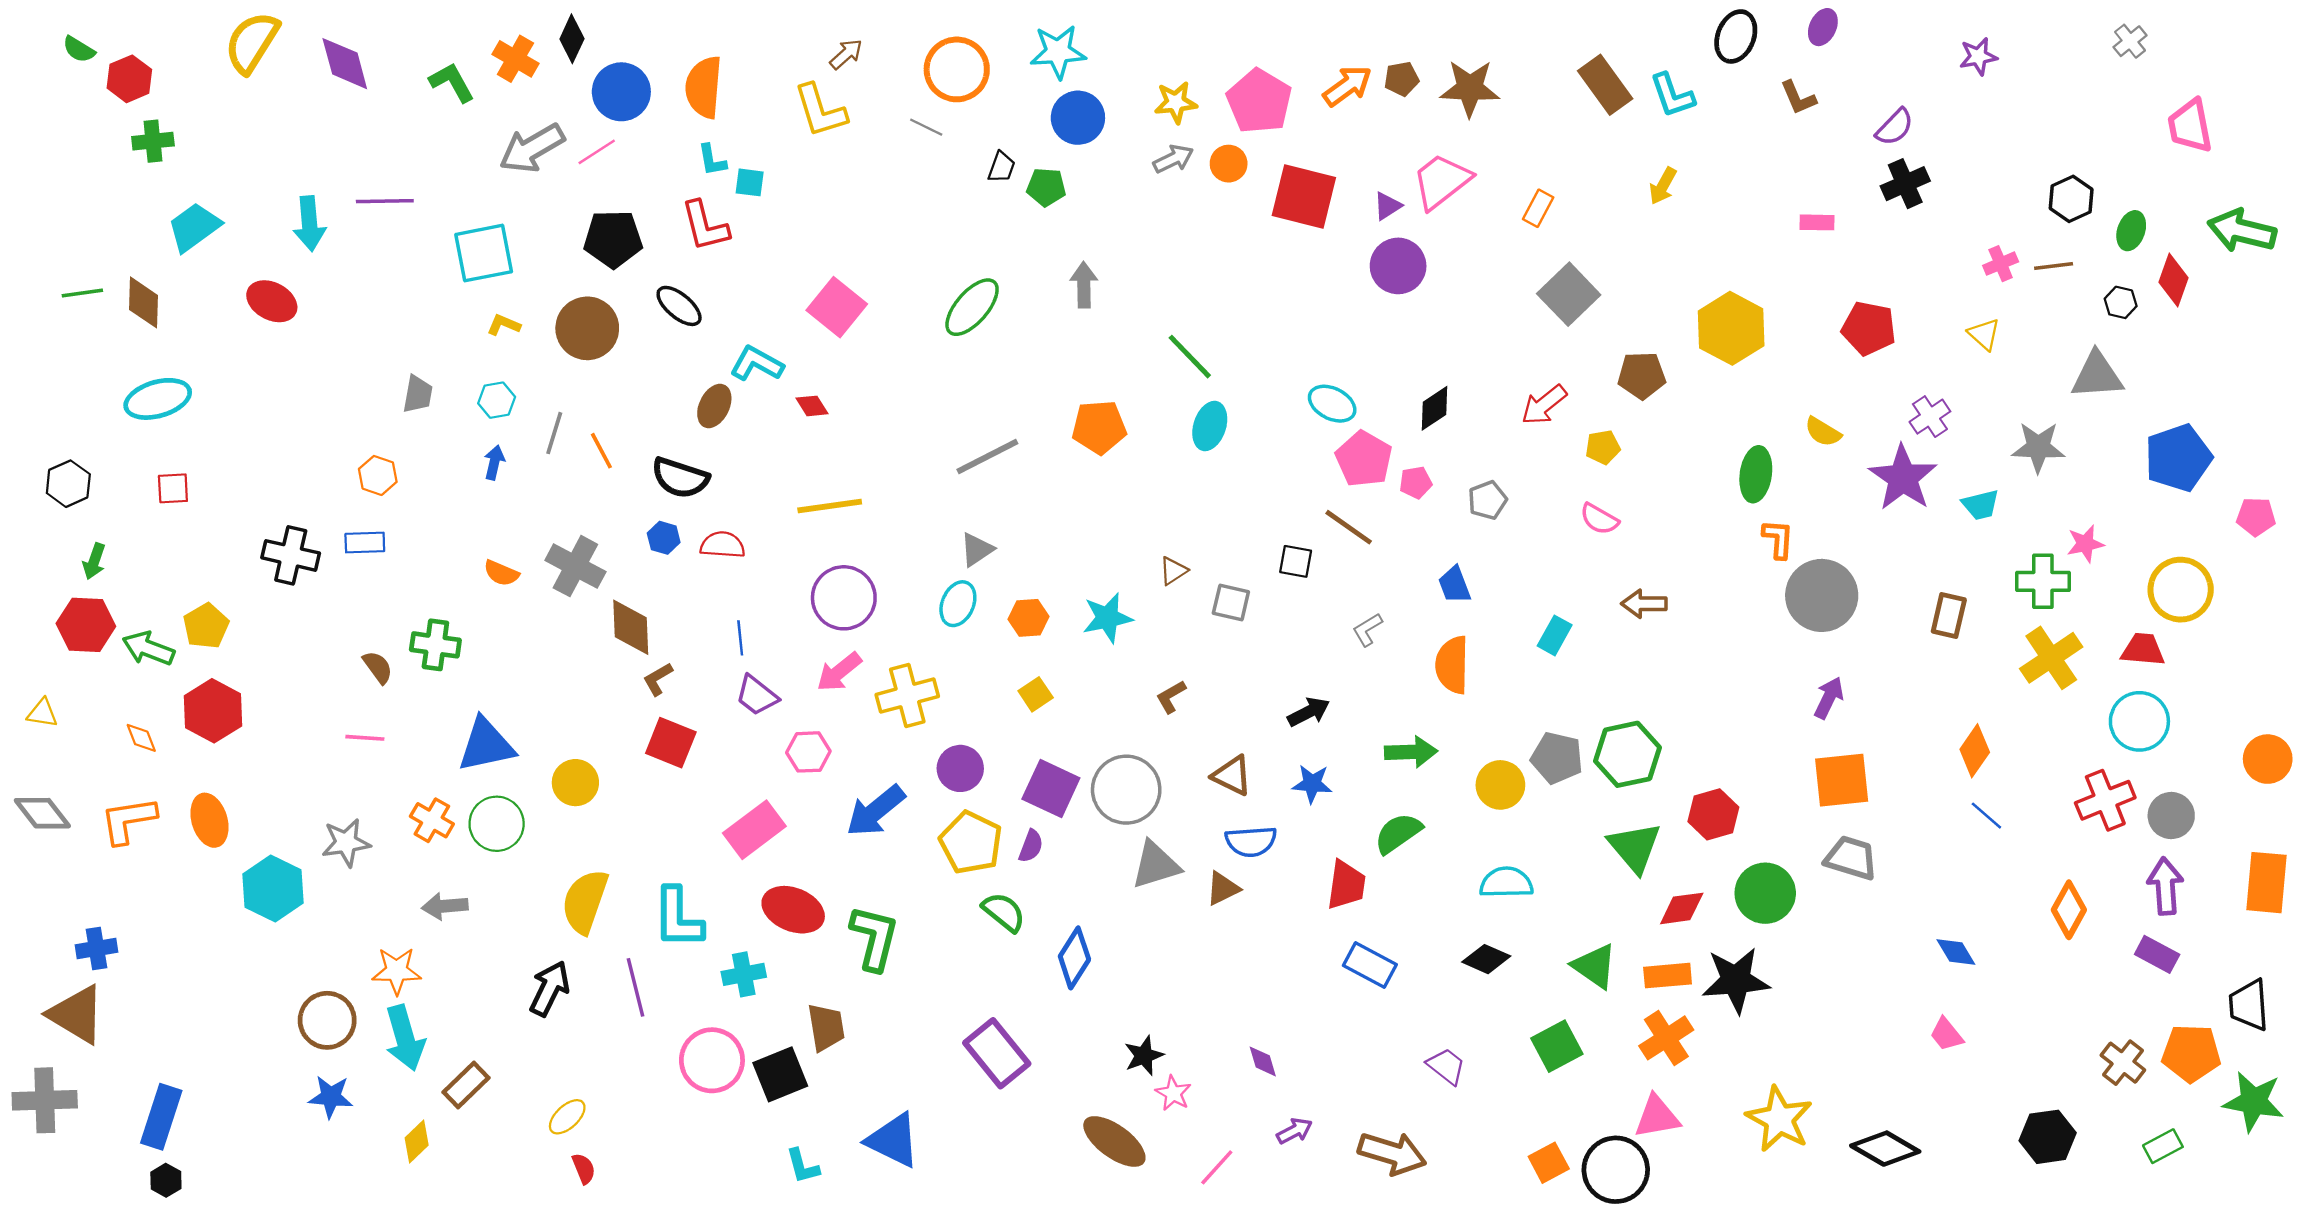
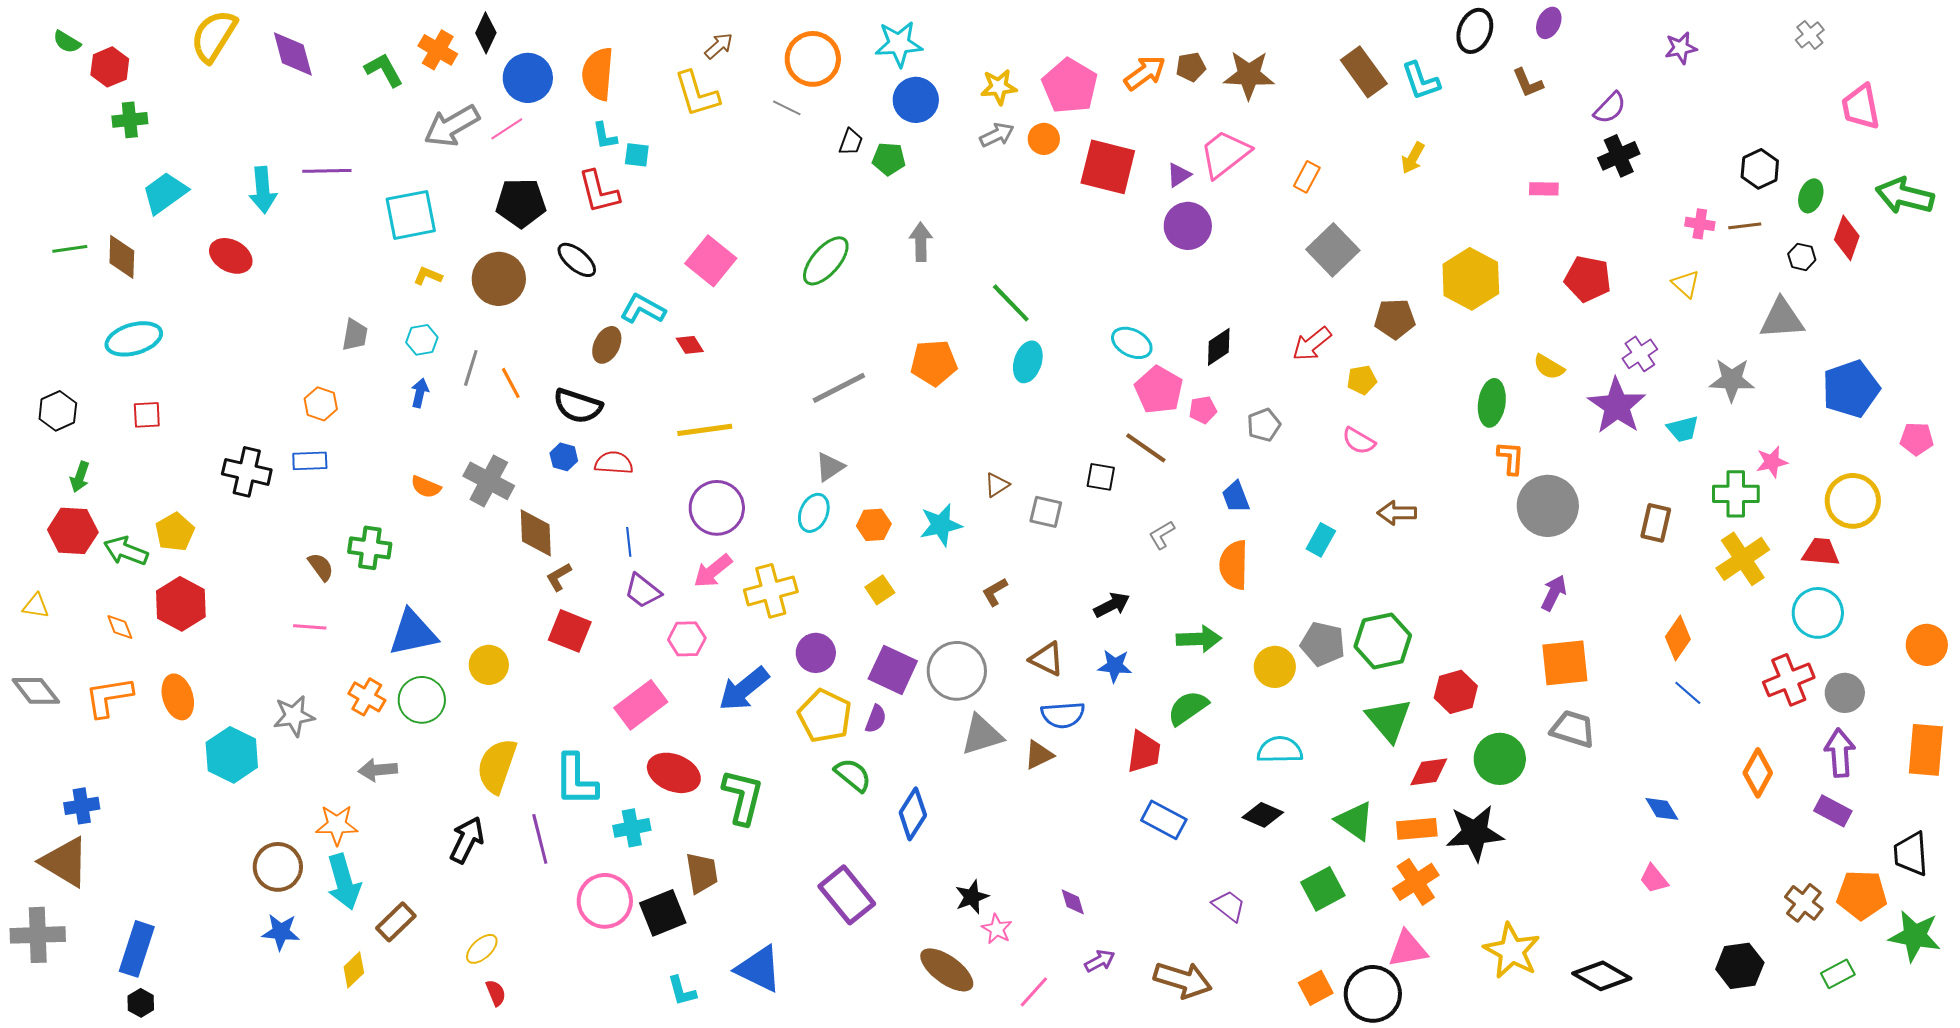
pink cross: (2001, 264) -> (1700, 224), turned 32

